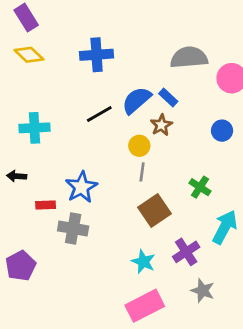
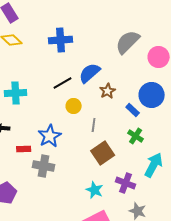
gray semicircle: (189, 58) -> (128, 42), turned -40
blue rectangle: (168, 97) -> (133, 110), moved
blue circle: (222, 131) -> (152, 95), size x1.6
yellow circle: (139, 146) -> (74, 106), moved
purple cross: (186, 252) -> (126, 183), turned -36

